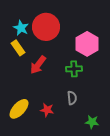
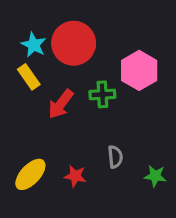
green cross: (74, 69) -> (102, 94), moved
green star: (92, 122) -> (155, 176), moved

